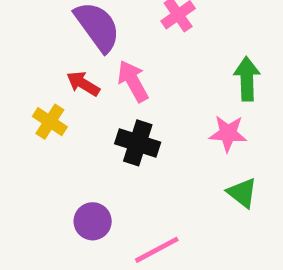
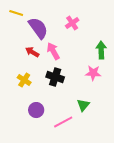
yellow cross: (50, 122) -> (24, 80), moved
green triangle: (242, 193) -> (83, 105), moved, turned 32

